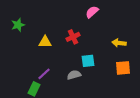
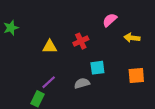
pink semicircle: (92, 12) -> (110, 20), moved
green star: (18, 25) -> (11, 28), moved
yellow arrow: (119, 43) -> (132, 38), moved

